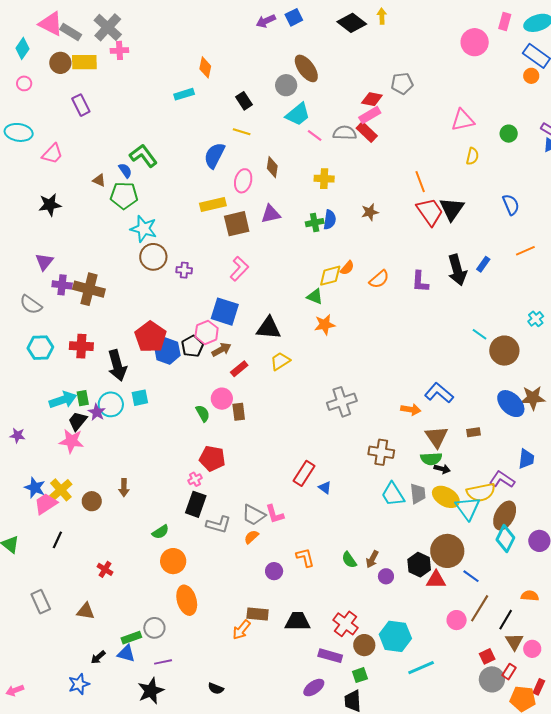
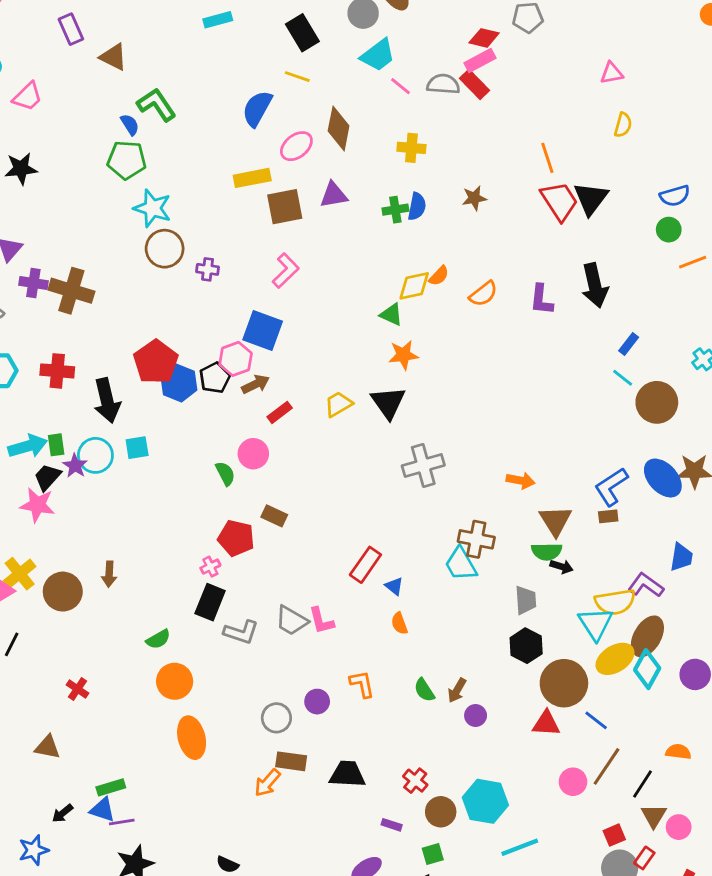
black rectangle: (244, 101) -> (302, 33), size x1.4
pink triangle: (463, 120) -> (612, 73), size x0.7
green circle: (509, 134) -> (669, 230), moved
brown diamond: (272, 167) -> (339, 128), size x1.4
brown triangle: (99, 180) -> (114, 57), moved, size x1.5
pink ellipse: (243, 181) -> (296, 146), turned 35
blue semicircle: (511, 205) -> (675, 196), turned 95
blue rectangle: (483, 264) -> (629, 344), moved
black triangle: (269, 328) -> (388, 403), moved, turned 48
blue L-shape: (439, 393) -> (611, 487), moved, turned -76
brown rectangle: (239, 412) -> (274, 516), moved, turned -60
cyan trapezoid: (393, 494) -> (461, 564), moved
yellow ellipse: (446, 497) -> (615, 659), moved, turned -64
brown circle: (92, 501) -> (63, 592), size x1.4
orange semicircle: (251, 537) -> (399, 623), moved, turned -70
black hexagon: (419, 565) -> (526, 646), moved
red cross: (345, 624) -> (415, 781), size x0.7
gray circle: (154, 628) -> (276, 718), moved
purple rectangle: (330, 656) -> (392, 825), size x0.6
purple line: (163, 662) -> (122, 822), moved

